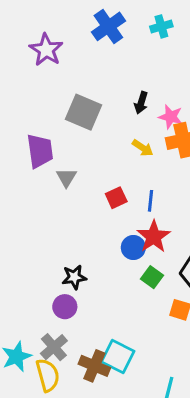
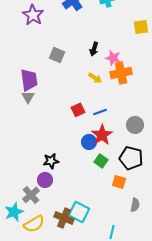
gray square: (84, 112) -> (57, 55), size x0.7
gray triangle: (66, 177) -> (28, 97), moved
blue line: (150, 201) -> (100, 112), turned 64
gray cross: (54, 347) -> (31, 195), moved
yellow semicircle: (48, 375) -> (34, 224), turned 75

